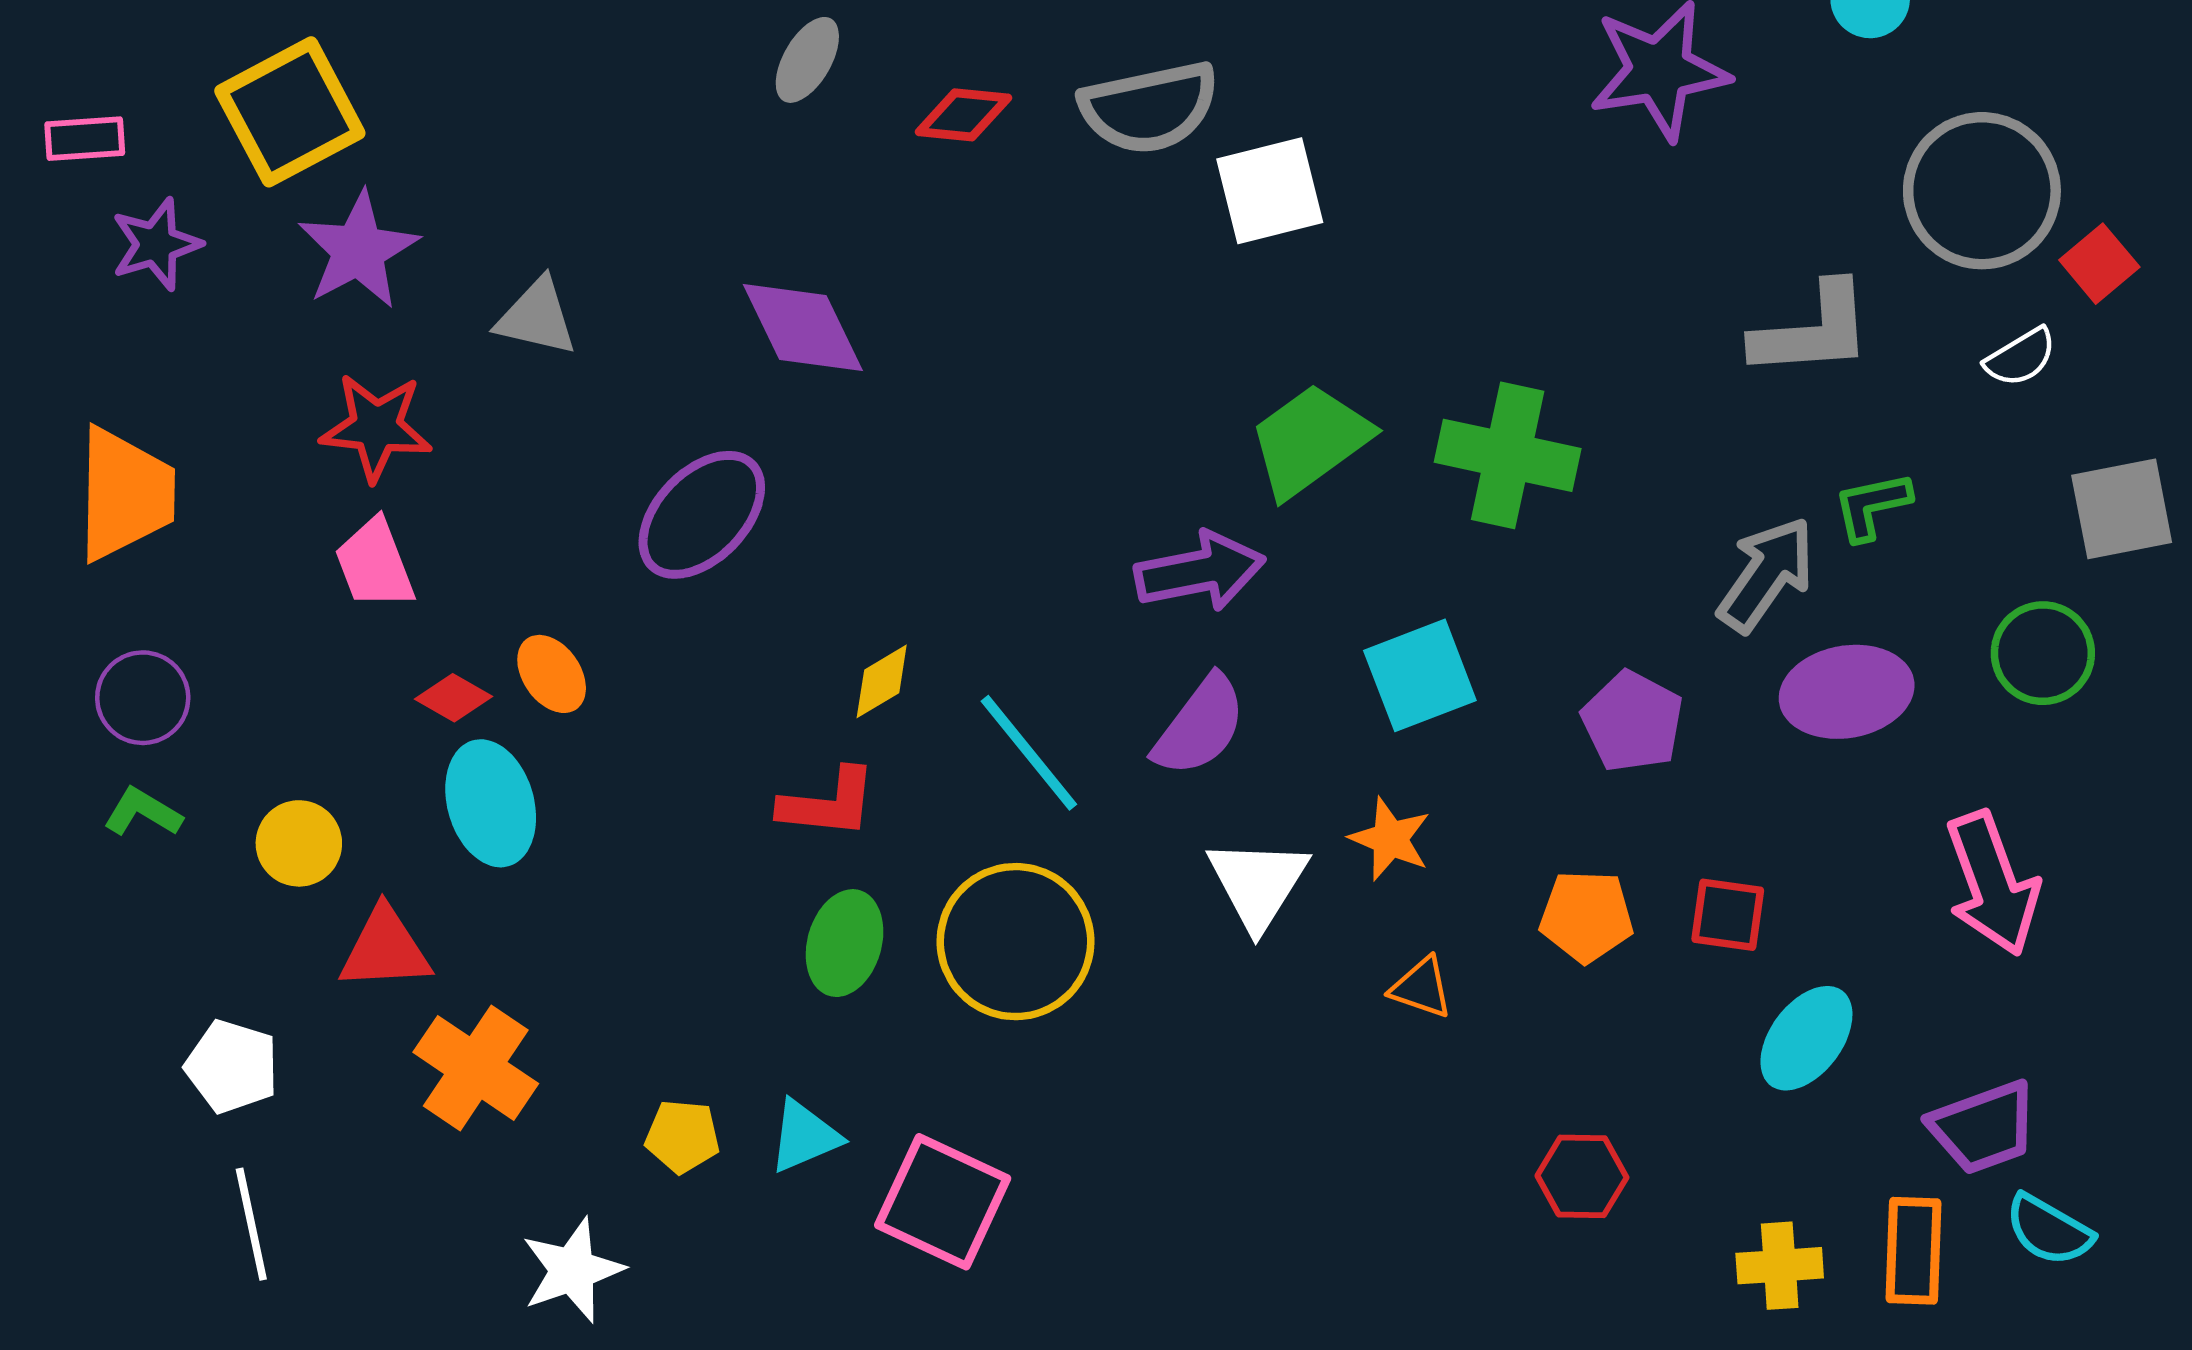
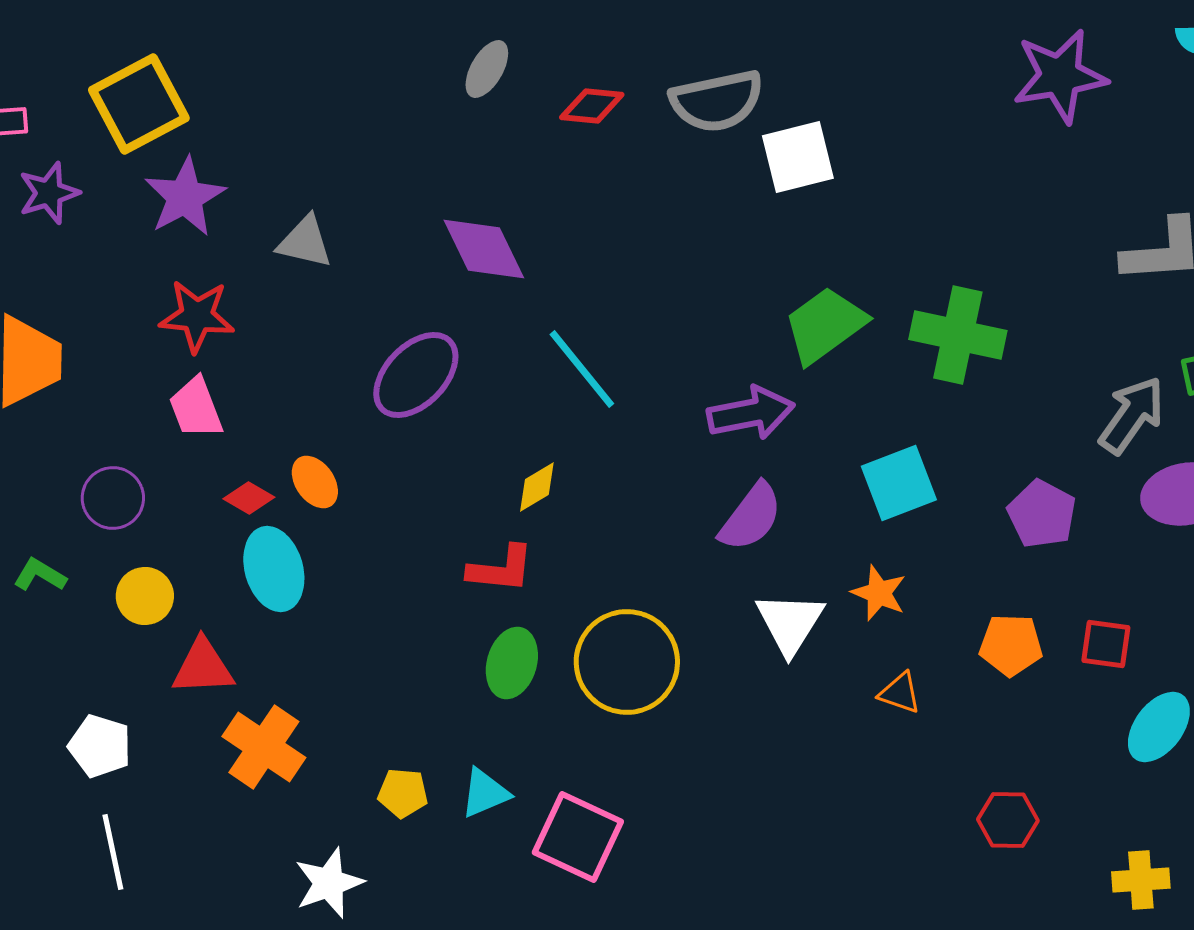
purple circle: (143, 698) -> (113, 498), moved
cyan line: (1029, 753) -> (582, 369), moved

